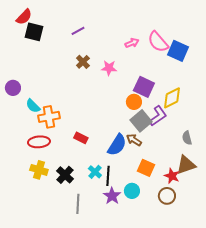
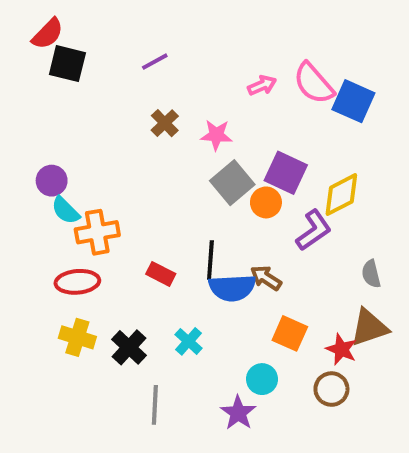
purple circle: (13, 88) -> (52, 181), moved
gray square: (141, 121) -> (232, 183), moved
blue semicircle: (117, 145) -> (232, 288), turned 55
black line: (108, 176) -> (210, 260), moved
purple star: (112, 196) -> (238, 413), moved

